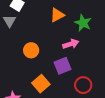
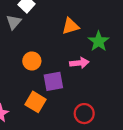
purple square: (63, 66) -> (53, 81), moved
orange square: (41, 84) -> (35, 102), turned -30

